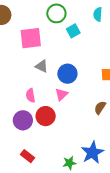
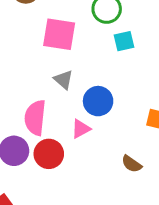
pink semicircle: (30, 95) -> (35, 118), size x1.6
brown semicircle: (100, 108) -> (132, 164), turned -104

